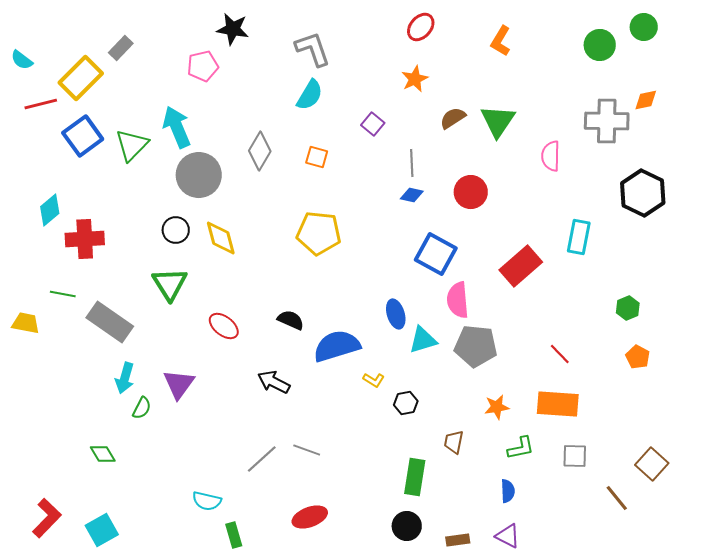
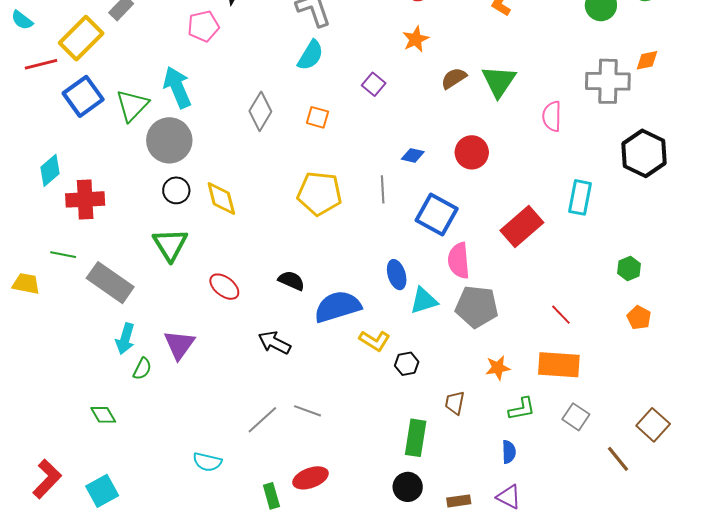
gray line: (412, 163) -> (383, 189), moved
gray circle: (199, 175) -> (169, 140), moved
yellow L-shape: (374, 380) -> (375, 341), size x1.4
gray square: (575, 456) -> (576, 417), turned 32
green rectangle: (234, 535) -> (271, 496), moved

